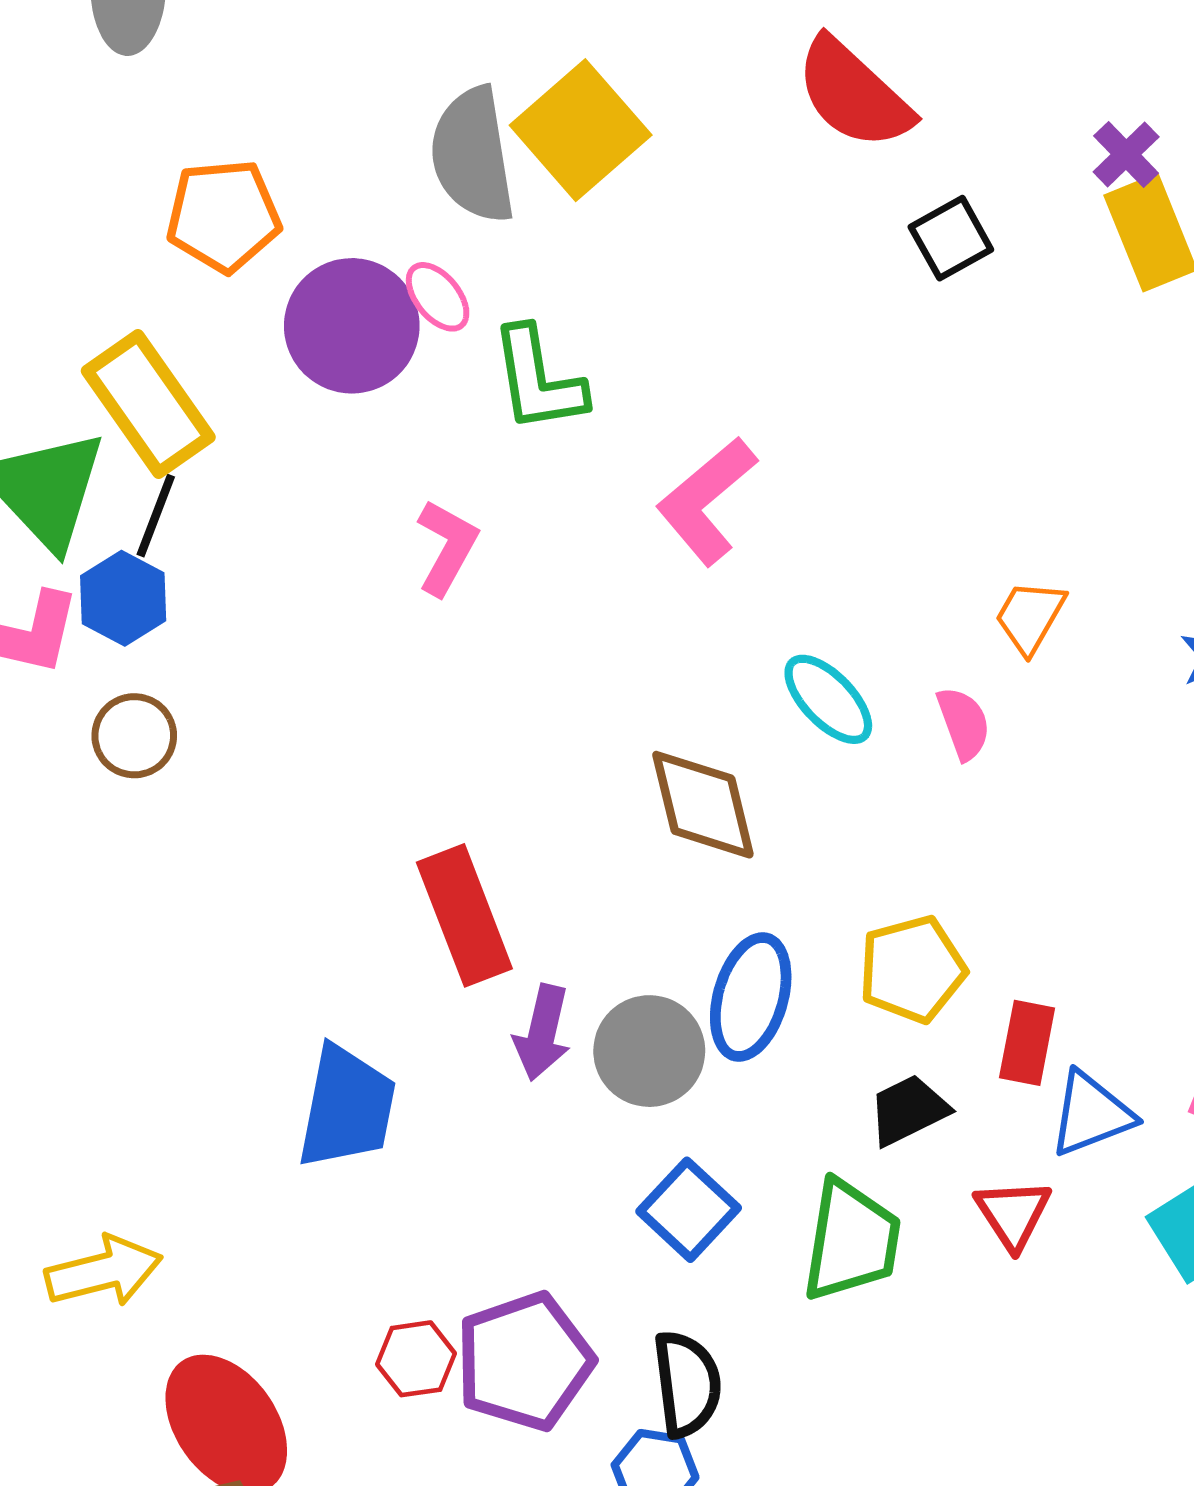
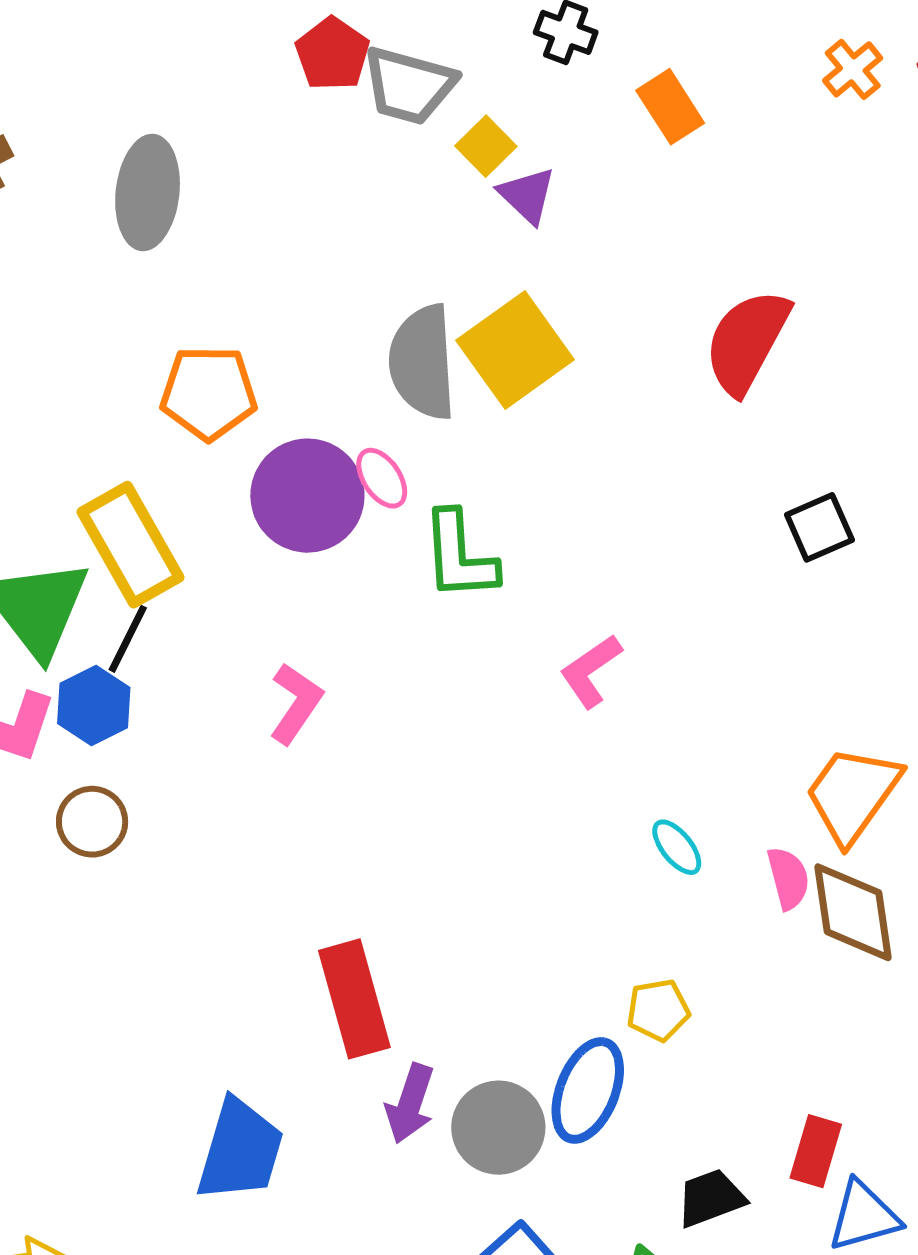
red semicircle: (854, 94) -> (747, 341), turned 70
black square: (951, 238) -> (819, 527), moved
pink L-shape: (706, 501) -> (591, 671), size x0.7
pink L-shape: (447, 547) -> (296, 703), moved
orange trapezoid: (1030, 617) -> (853, 794), size x1.6
cyan ellipse: (828, 699) -> (677, 847), size x0.7
brown diamond: (703, 805) -> (853, 912), moved
yellow pentagon: (912, 969) -> (658, 1010), moved, size x0.7

